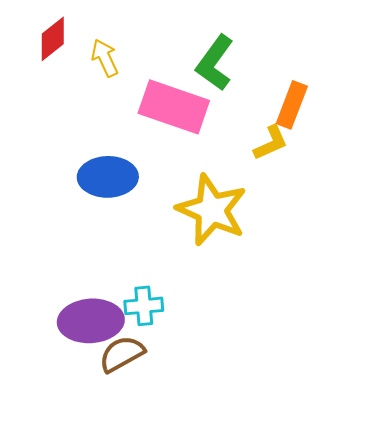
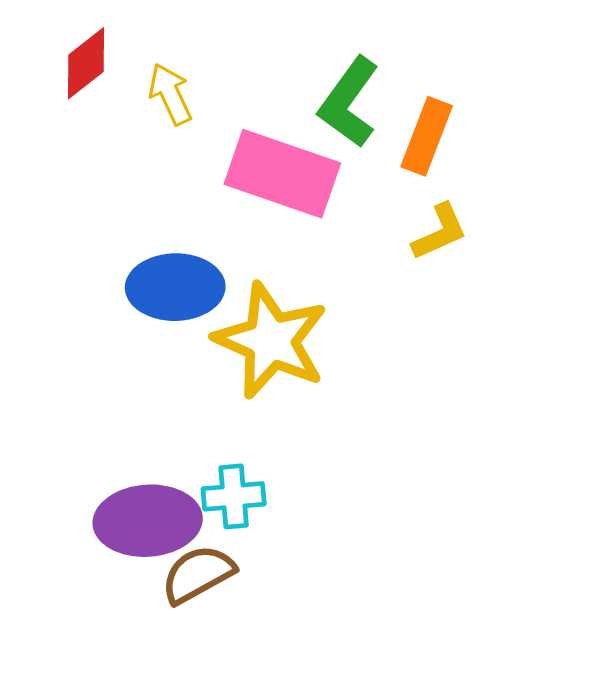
orange rectangle: (292, 105) -> (427, 136), moved
yellow star: (212, 210) -> (271, 341), moved

